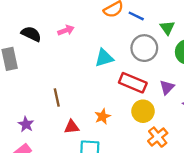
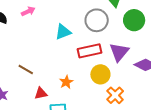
red rectangle: (133, 83) -> (89, 51), turned -30
purple triangle: (167, 87) -> (119, 52), size x1.5
brown line: (57, 98) -> (26, 70), turned -42

